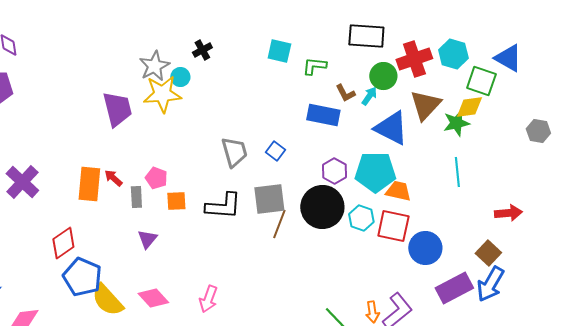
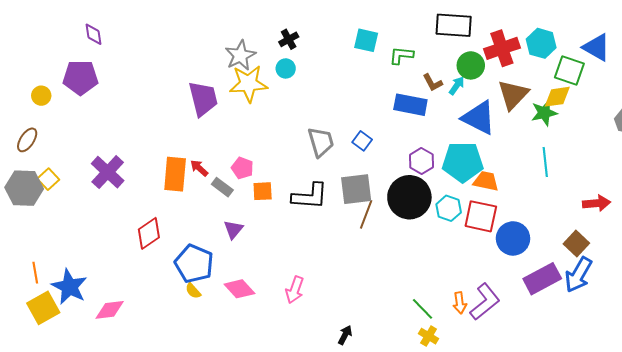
cyan circle: (180, 77) -> (286, 68), moved
gray rectangle: (136, 197) -> (222, 187), turned -50
blue pentagon: (82, 277) -> (194, 264), moved
yellow semicircle: (107, 300) -> (193, 291), size x0.5

